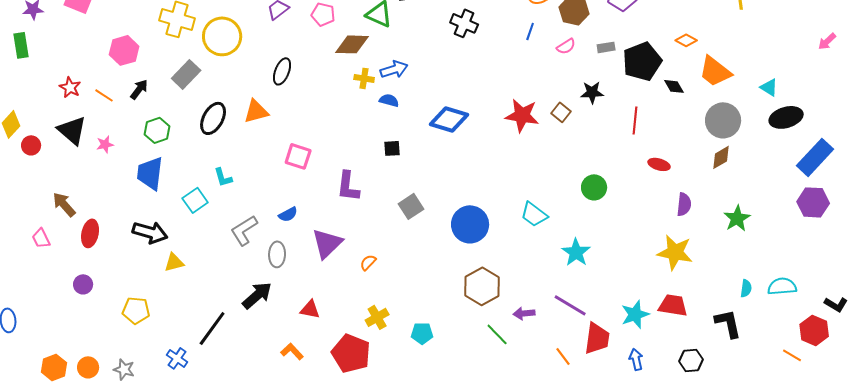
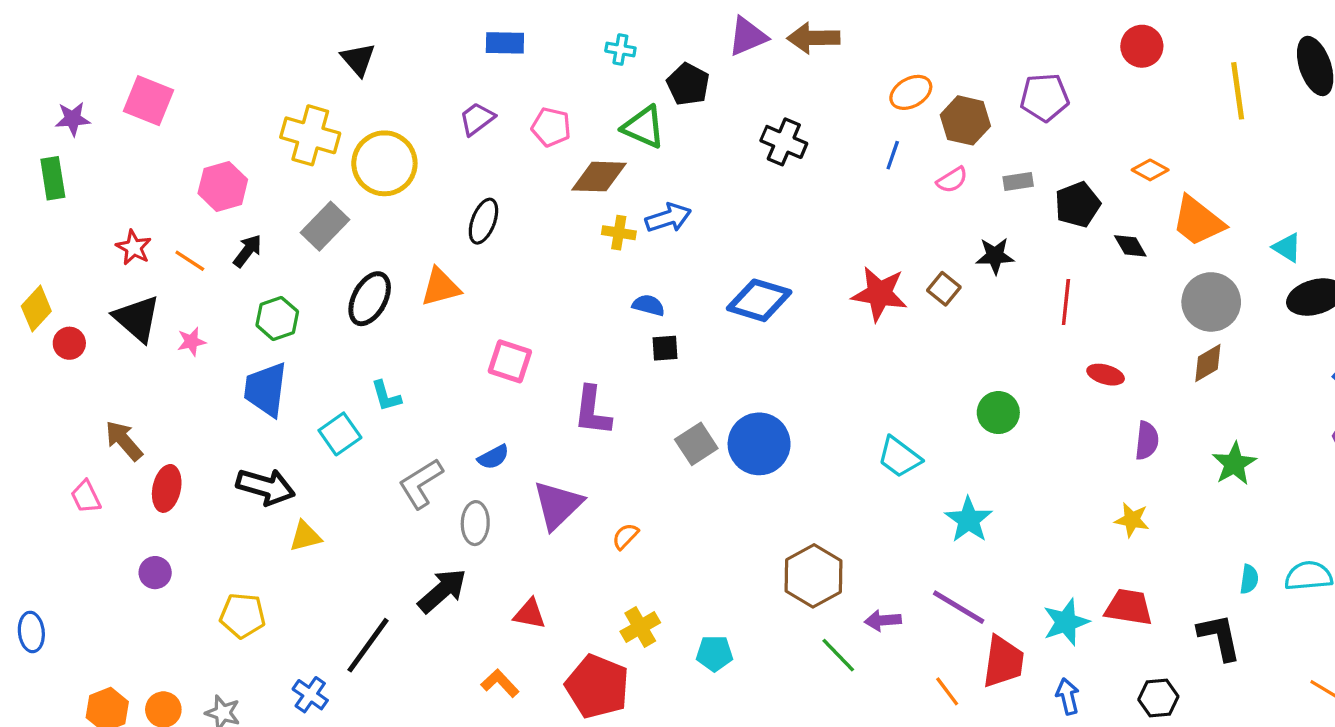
black pentagon: (642, 61) -> (1078, 205), size x0.7
blue semicircle: (389, 100) -> (648, 305), moved
blue circle: (470, 224) -> (759, 444), moved
yellow star: (675, 252) -> (1132, 520), size x0.6

